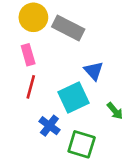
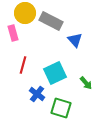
pink rectangle: (28, 55) -> (13, 33), moved
blue triangle: (94, 71) -> (75, 40), moved

